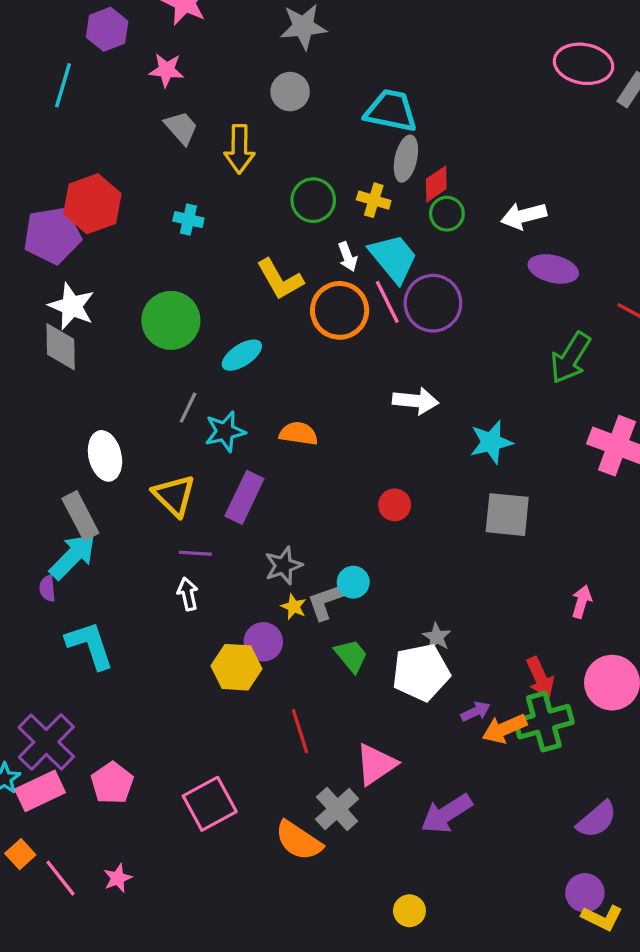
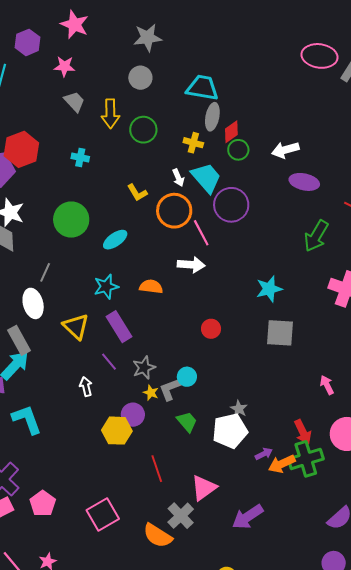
green circle: (313, 200) -> (143, 130), moved
yellow L-shape: (280, 279) -> (137, 193), size x0.7
pink line: (387, 302) -> (201, 233), moved
white arrow: (416, 401) -> (191, 265), moved
gray line: (188, 408) -> (45, 272), moved
purple rectangle: (244, 497) -> (119, 327), turned -56
purple line: (195, 553) -> (109, 362), moved, turned 48
pink arrow: (582, 602) -> (327, 385), turned -42

